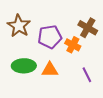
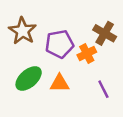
orange cross: (73, 45) -> (87, 54), turned 35
green ellipse: (24, 66) -> (29, 79), turned -40

